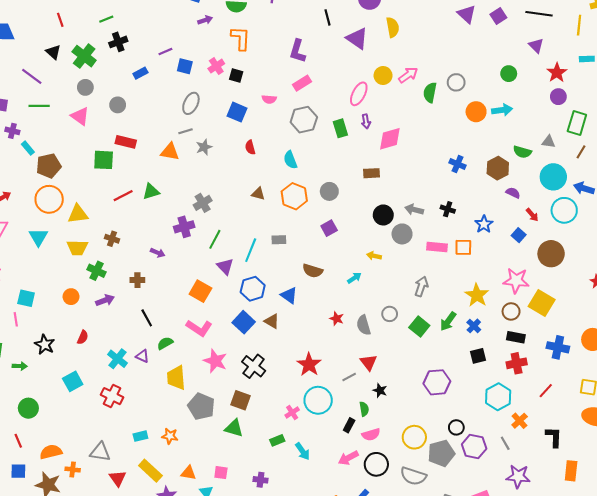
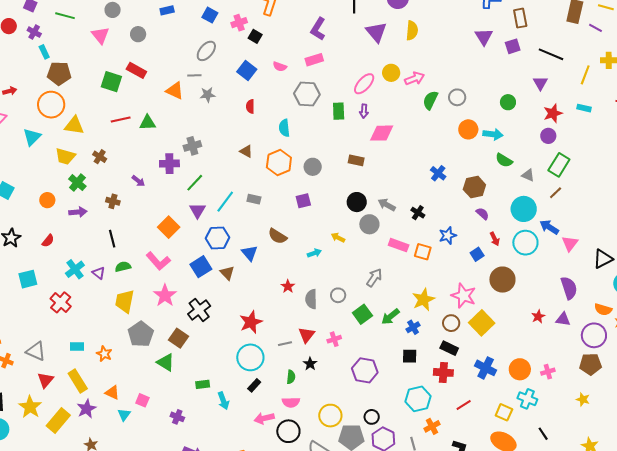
green semicircle: (522, 152) -> (504, 160), moved
pink cross: (292, 412) -> (334, 339), moved
black rectangle: (349, 425) -> (254, 385), moved

